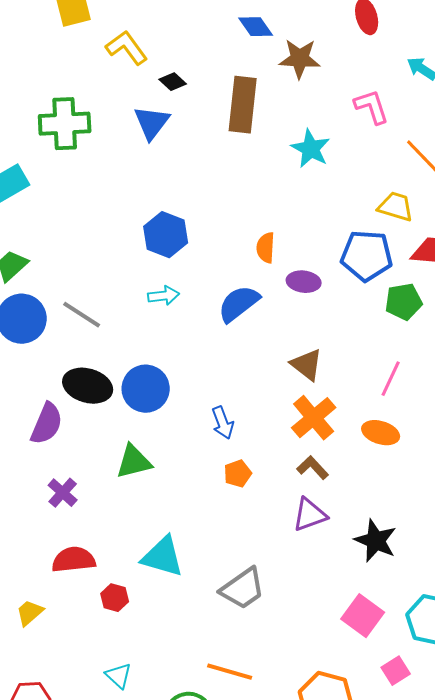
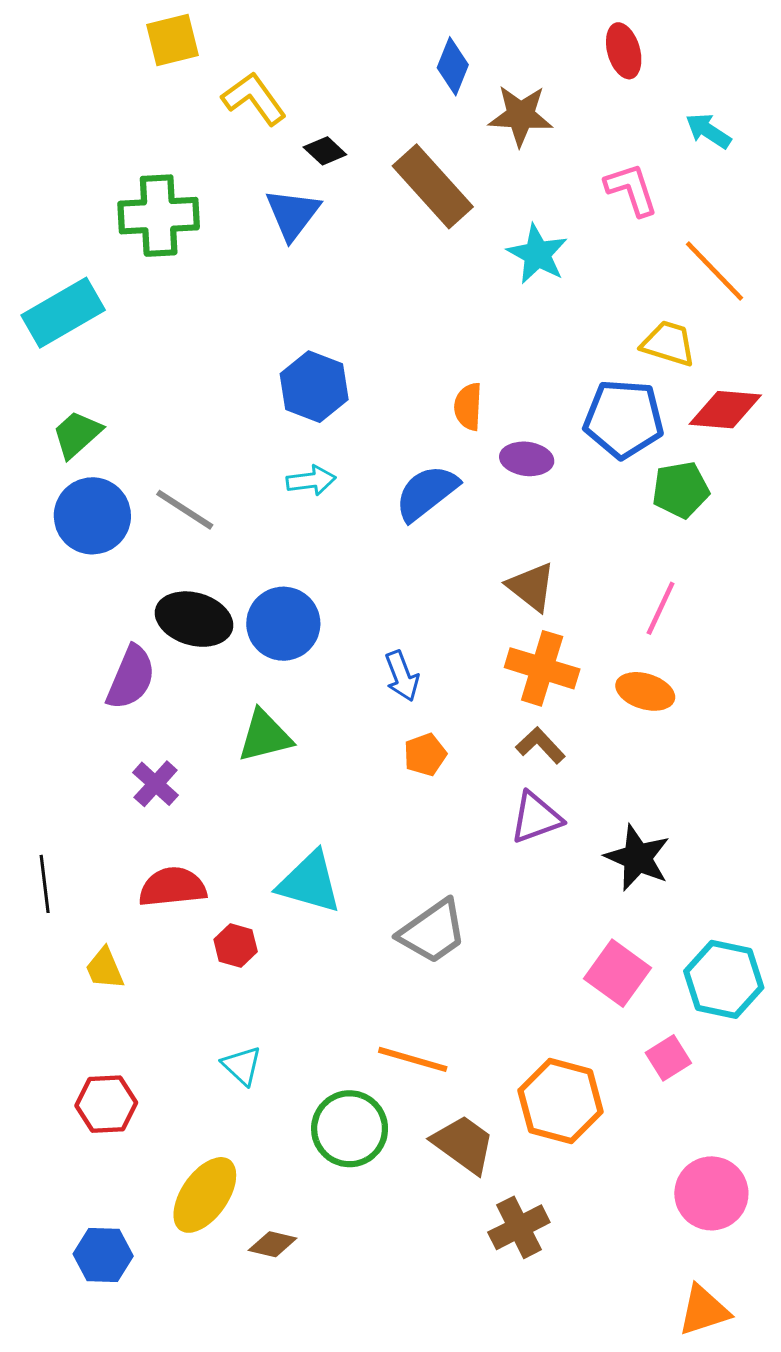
blue diamond: (256, 27) -> (453, 66), turned 57
brown rectangle: (243, 105) -> (433, 186), turned -48
orange cross: (314, 418) -> (542, 668), turned -33
yellow trapezoid: (30, 613) -> (105, 969), turned -72

